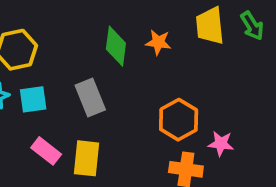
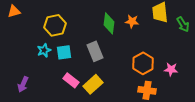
green arrow: (252, 26) -> (183, 24), moved
pink star: (221, 144) -> (171, 69), moved
yellow rectangle: (87, 158) -> (93, 84), turned 42

